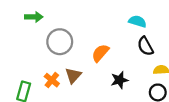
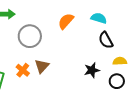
orange semicircle: (100, 53) -> (66, 21), moved
black star: (119, 80) -> (92, 70), moved

